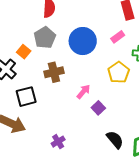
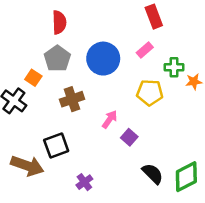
yellow pentagon: (119, 72) -> (150, 93), turned -30
black square: (26, 97) -> (56, 145), moved

